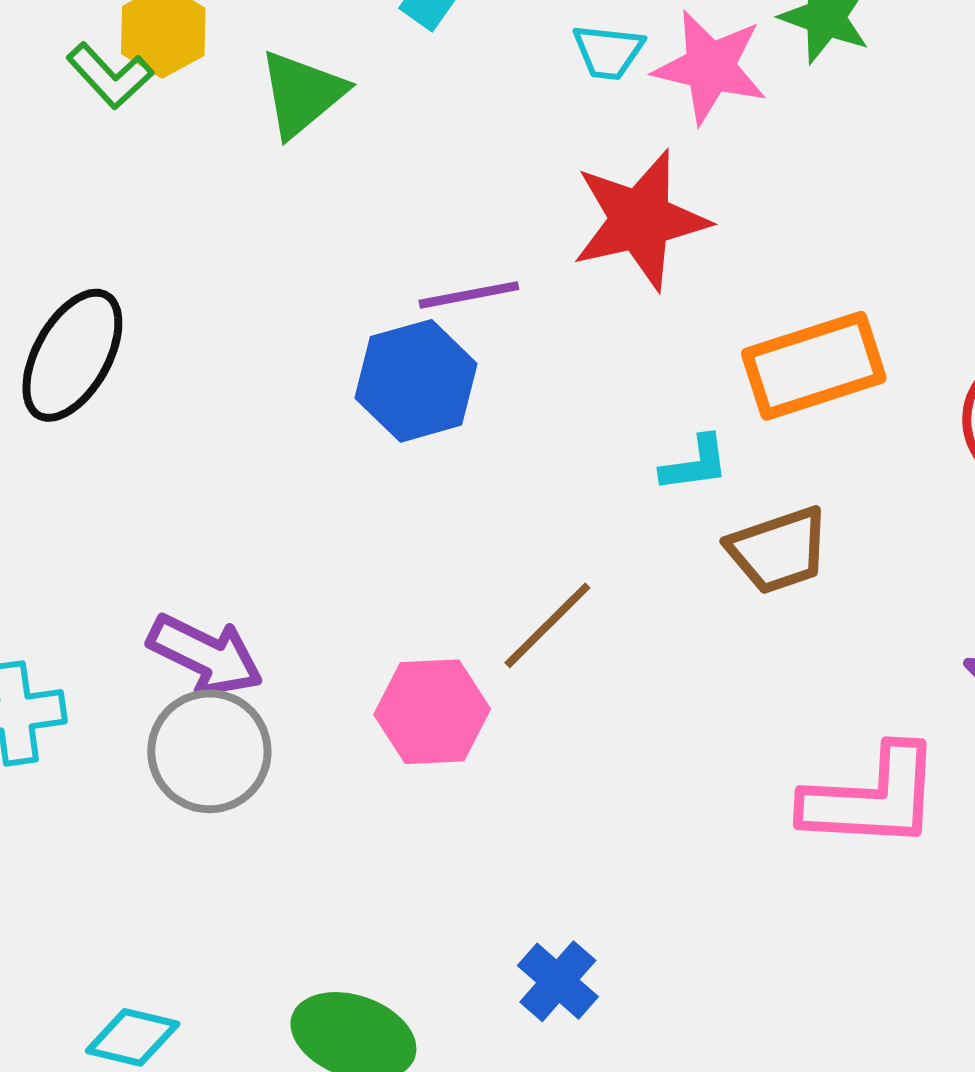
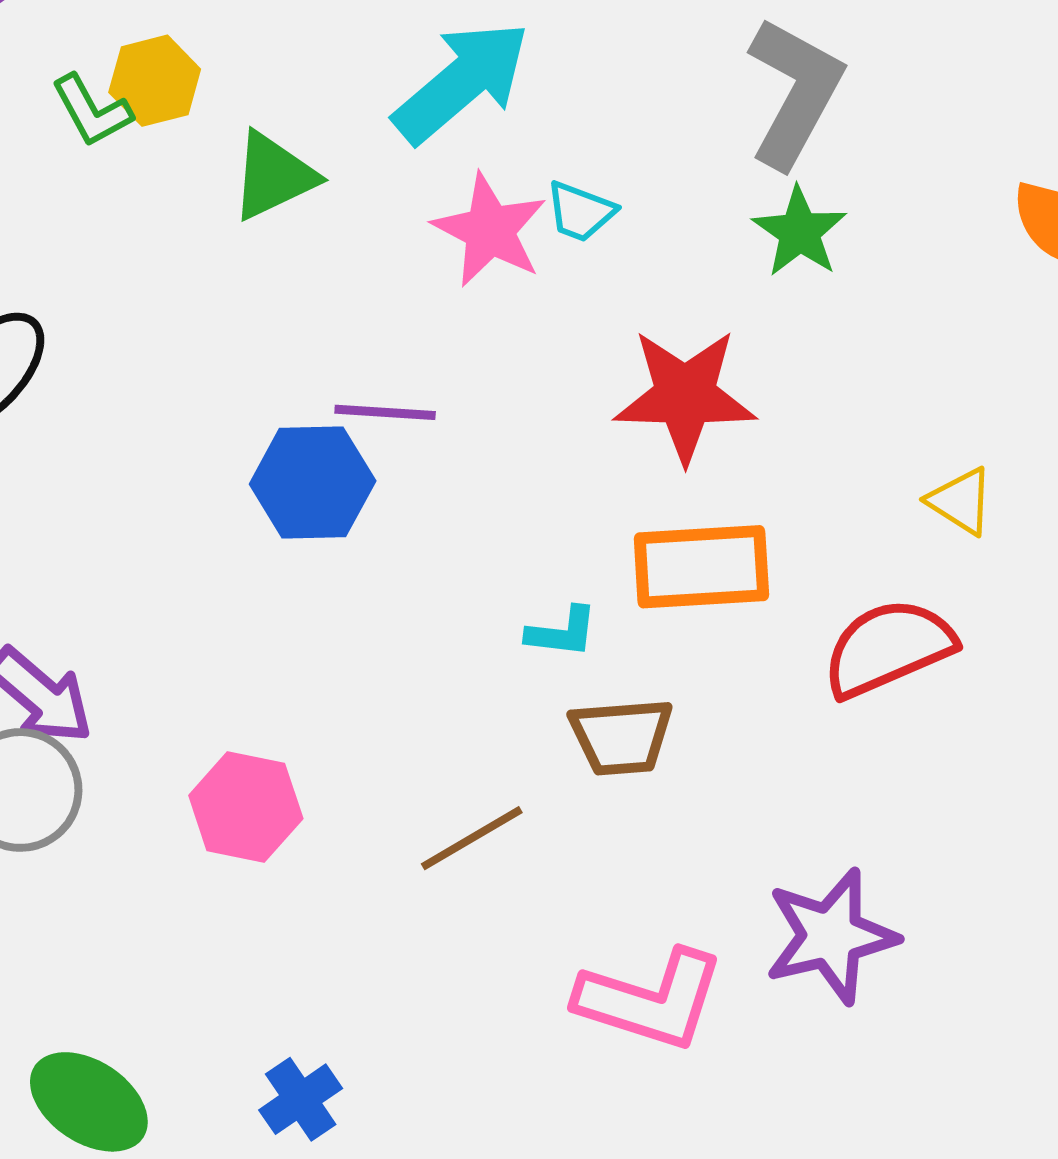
pink star: (710, 67) -> (490, 230), moved
red star: (640, 220) -> (685, 396), moved
brown line: (547, 625) -> (472, 838), moved

